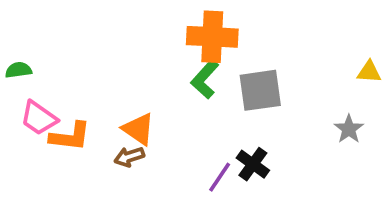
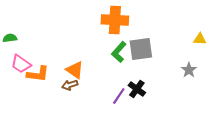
green L-shape: (205, 79) -> (119, 52), moved

